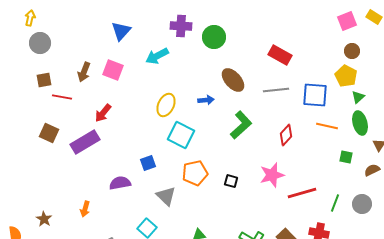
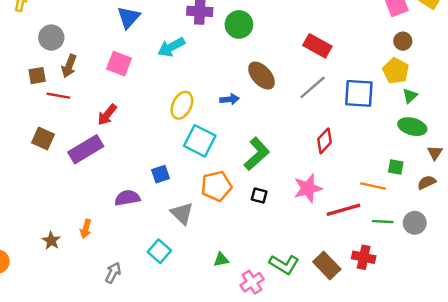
gray circle: (40, 43) -> (51, 38), moved
brown arrow: (84, 72) -> (69, 66), moved
gray line: (276, 90) -> (313, 87), turned -35
green ellipse: (360, 123) -> (412, 127), turned -60
green L-shape: (241, 125) -> (257, 154), moved
orange line: (327, 126) -> (373, 186), moved
green line: (335, 203) -> (383, 222), turned 72
brown star: (44, 219) -> (51, 241), moved

